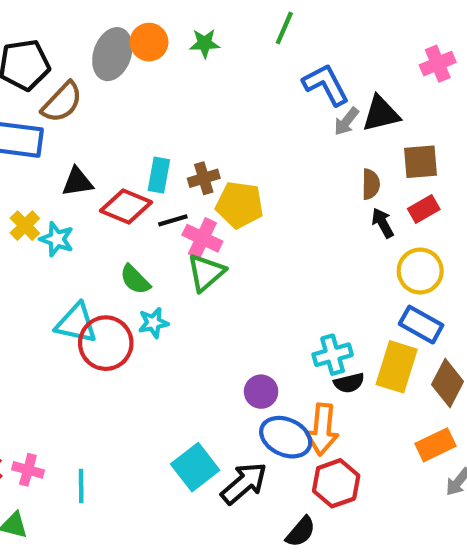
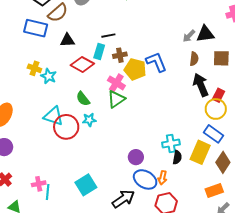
blue L-shape: (326, 85) -> (156, 62), moved
black triangle: (77, 182) -> (67, 40), moved
brown semicircle: (371, 184) -> (194, 59), moved
red rectangle: (424, 209) -> (219, 95), moved, turned -40
black line: (173, 220) -> (108, 36), moved
black arrow: (383, 223) -> (201, 85), size x1.6
yellow cross: (25, 226) -> (34, 68), turned -32
black semicircle: (349, 383) -> (177, 157), turned -72
orange arrow: (322, 429) -> (162, 178), size x0.6
cyan square: (195, 467) -> (86, 185), moved
pink cross: (28, 470) -> (39, 184), moved, turned -32

